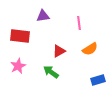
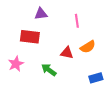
red rectangle: (20, 36) -> (30, 37), moved
red triangle: (59, 51) -> (67, 53), moved, turned 40

